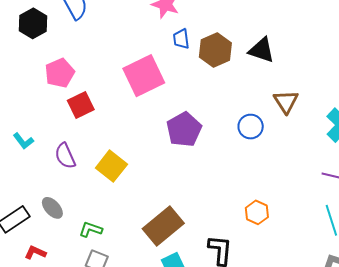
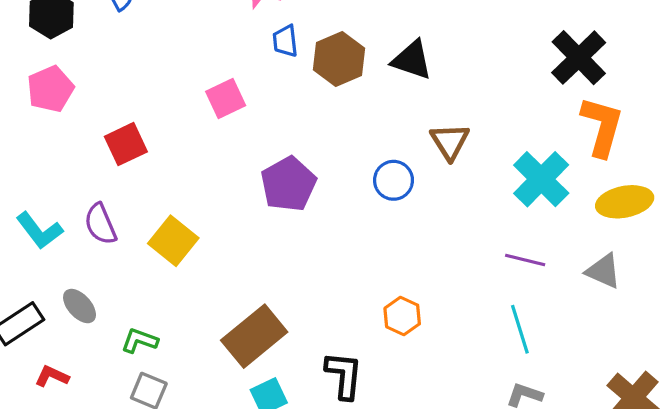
pink pentagon: (60, 73) -> (50, 89), moved
pink square: (144, 76) -> (226, 98), size x0.6
cyan L-shape: (23, 141) -> (39, 231), moved, size x1.4

